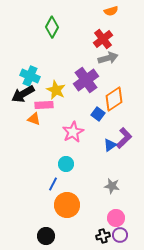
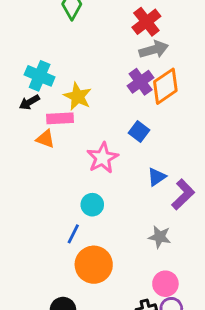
purple cross: (86, 80) -> (141, 82), moved, size x0.7
black arrow: (23, 94) -> (29, 102), size x0.6
orange diamond: (114, 99) -> (165, 86), moved
purple L-shape: (124, 138) -> (183, 194), moved

